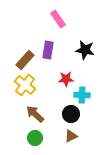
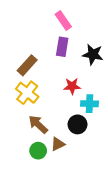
purple rectangle: (48, 50) -> (62, 47), moved
brown triangle: (71, 136) -> (58, 144), moved

